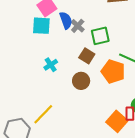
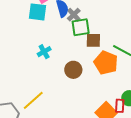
green square: (100, 36) -> (81, 27), moved
brown square: (87, 56) -> (93, 40), moved, turned -35

